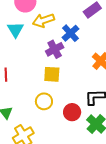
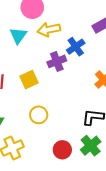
yellow square: (52, 74) -> (29, 80), moved, turned -36
red circle: (72, 112) -> (62, 150), moved

